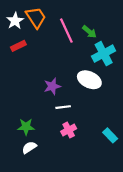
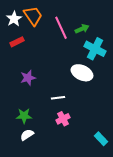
green arrow: (89, 32) -> (82, 29), turned -64
cyan cross: (104, 54) -> (95, 49), turned -35
purple star: (52, 86) -> (28, 78), moved
cyan rectangle: (110, 135) -> (101, 139), moved

